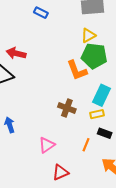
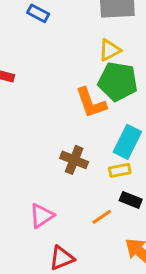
orange line: (86, 145) -> (102, 217), turned 32

